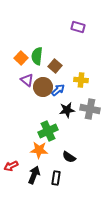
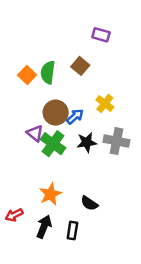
brown square: (55, 66) -> (80, 66), moved
purple triangle: (27, 80) -> (35, 133), moved
yellow cross: (81, 80) -> (105, 103), turned 32
green cross: (48, 131) -> (53, 144), moved, turned -30
orange star: (39, 150) -> (50, 194), turned -30

